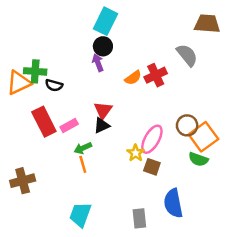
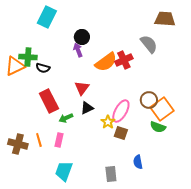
cyan rectangle: (105, 21) -> (47, 17), moved
orange semicircle: (133, 78) -> (106, 62), size x1.6
red rectangle: (44, 122) -> (49, 101), moved
pink rectangle: (69, 125) -> (59, 140), moved, turned -48
black triangle: (102, 125) -> (87, 108), moved
orange line: (83, 164) -> (39, 140), moved
brown cross: (23, 181) -> (18, 144), turned 30
blue semicircle: (173, 203) -> (138, 162), size x0.6

